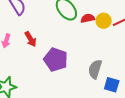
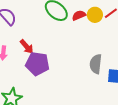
purple pentagon: (56, 59) -> (37, 64), moved

